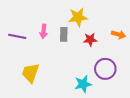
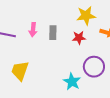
yellow star: (78, 17) -> (86, 16), moved
cyan star: (83, 84) -> (72, 82), turned -30

